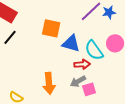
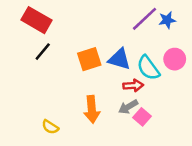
orange square: (51, 28) -> (89, 59), moved, turned -30
pink square: (89, 89) -> (142, 117), turned -32

